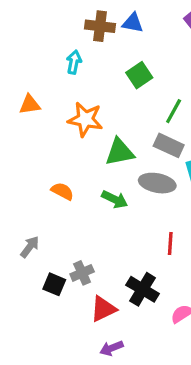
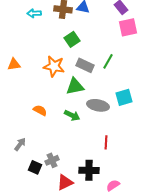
cyan arrow: (74, 62) -> (34, 13), moved, turned -104
green square: (139, 75) -> (72, 39), moved
orange triangle: (30, 105) -> (14, 64), moved
gray rectangle: (169, 145) -> (85, 65), moved
black cross: (143, 289) -> (89, 170), turned -30

